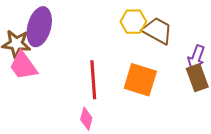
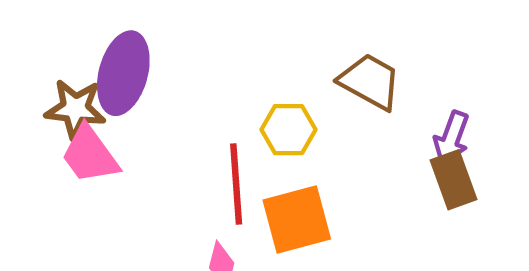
yellow hexagon: (133, 22) -> (288, 130), moved
orange square: (140, 80) -> (297, 219), moved, turned -32

